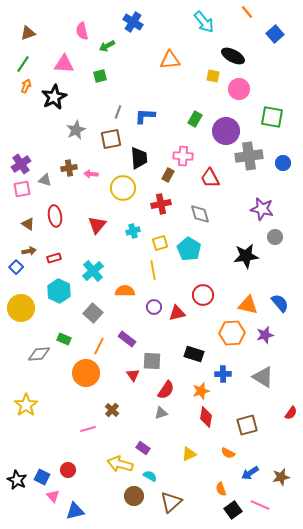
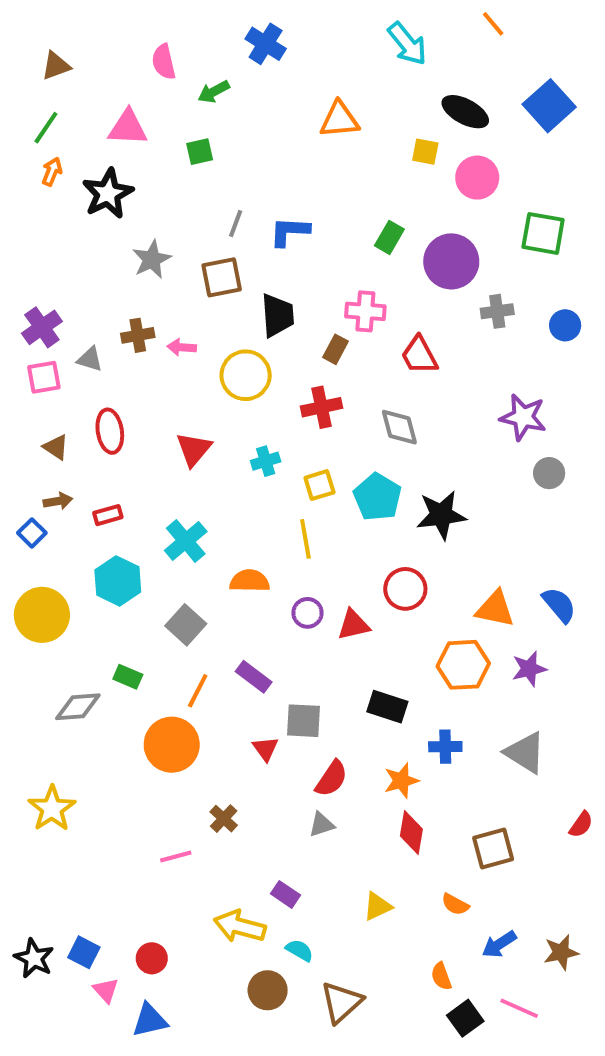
blue square: (275, 34) -> (549, 106), moved, size x1.4
gray cross: (249, 156) -> (497, 311), size x0.6
black star: (246, 256) -> (441, 515), moved
red circle: (68, 470) -> (152, 958), moved

